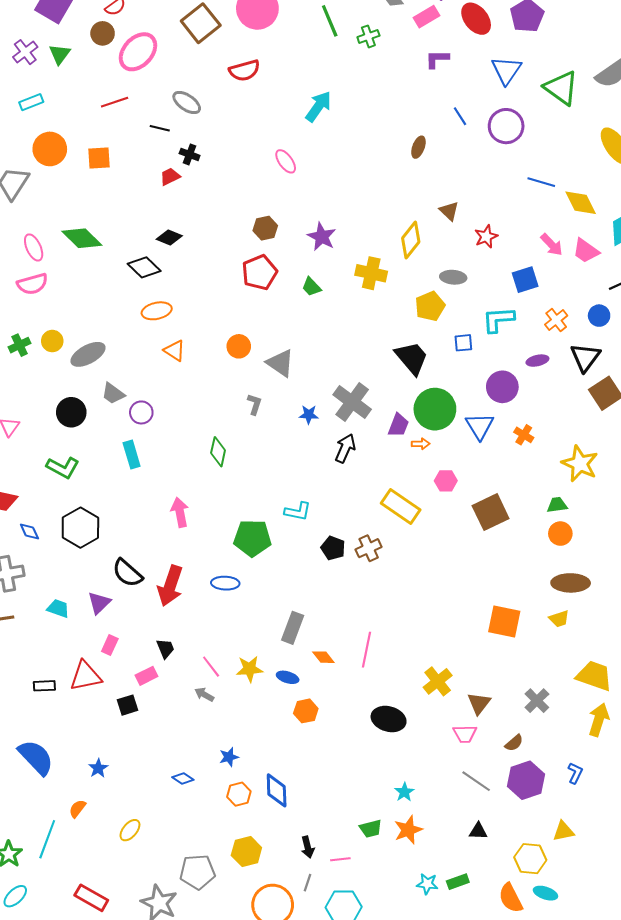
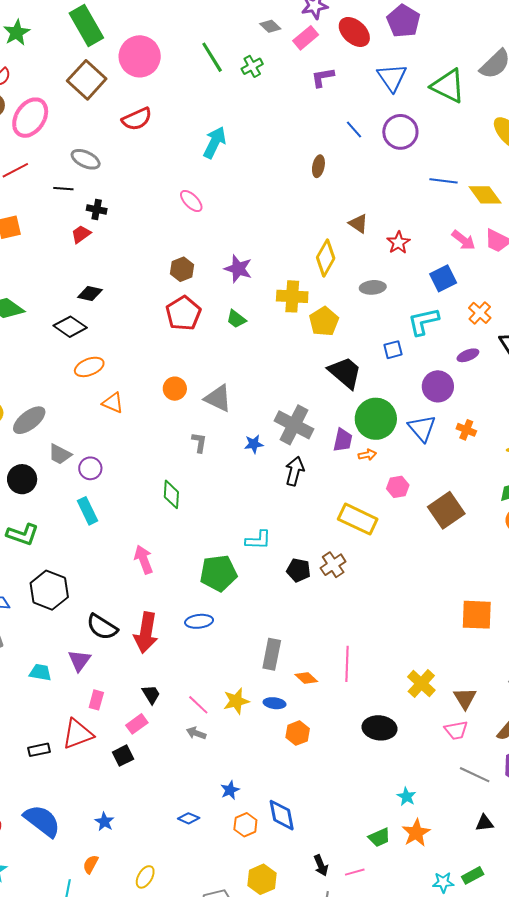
yellow pentagon: (430, 306) -> (324, 321), moved

